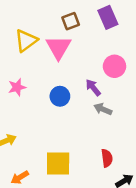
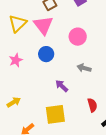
pink circle: (114, 66) -> (78, 37), moved
purple arrow: (93, 88) -> (62, 86), moved
blue circle: (60, 96) -> (46, 54), moved

